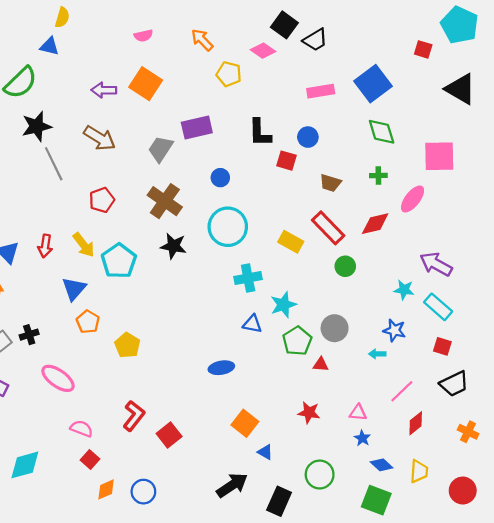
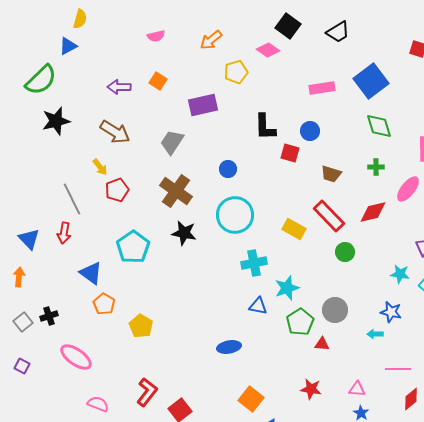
orange arrow: (202, 40) -> (211, 40), turned -85
black trapezoid: (315, 40) -> (338, 32), moved
blue triangle: (49, 46) -> (68, 46), turned -42
yellow pentagon: (229, 74) -> (236, 72), turned -30
orange square: (146, 84) -> (158, 81), size x0.6
purple rectangle: (197, 127) -> (203, 105), moved
gray line: (54, 164) -> (72, 199), moved
yellow arrow: (84, 245) -> (100, 167), moved, size x0.7
blue triangle: (74, 289) -> (91, 273), turned -35
pink line: (402, 391) -> (398, 369), turned 45

